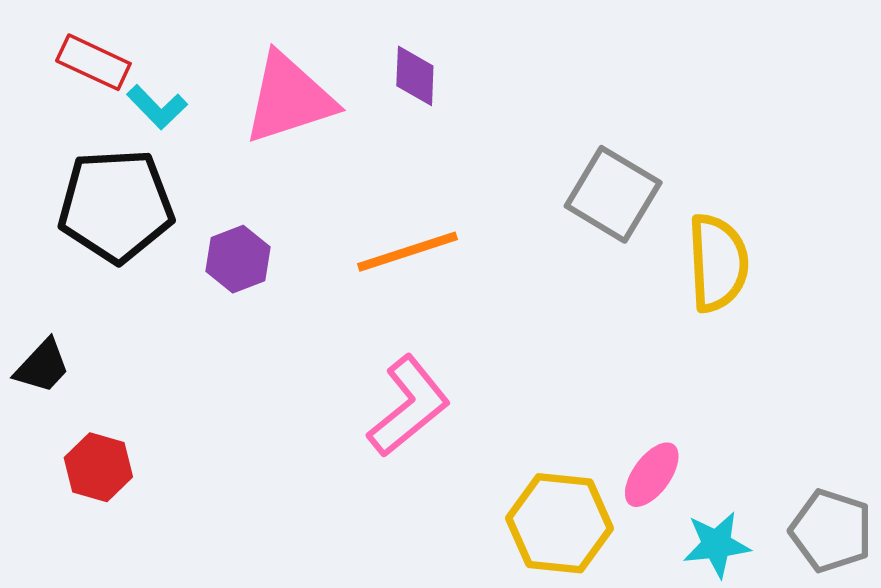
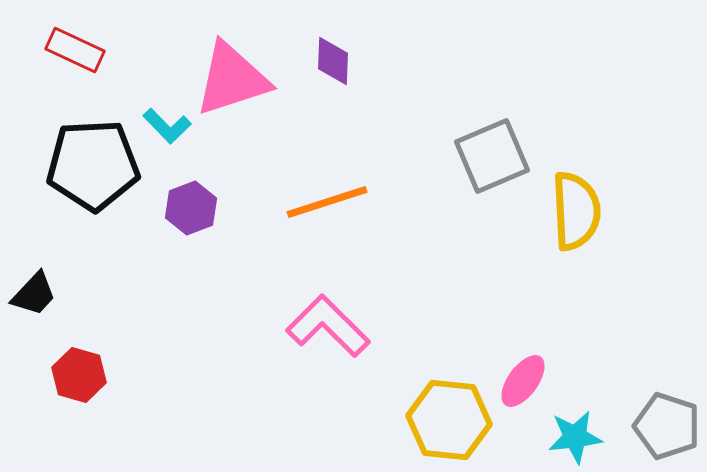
cyan L-shape: (157, 107) -> (167, 126), moved
gray square: (613, 194) -> (492, 156), turned 36
pink L-shape: (409, 406) -> (328, 326), turned -96

